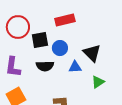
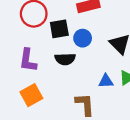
blue triangle: (75, 67) -> (106, 81), moved

